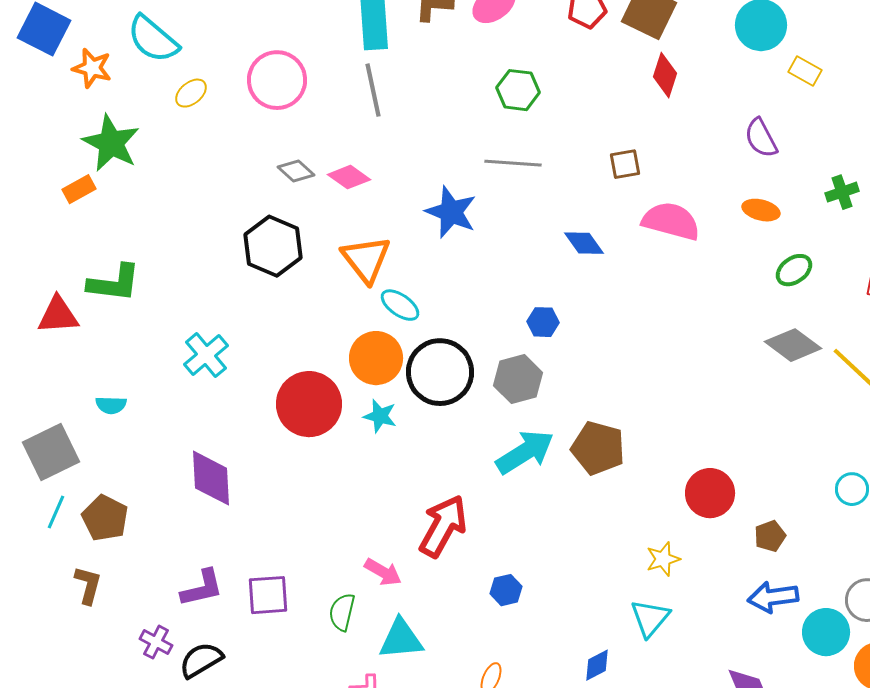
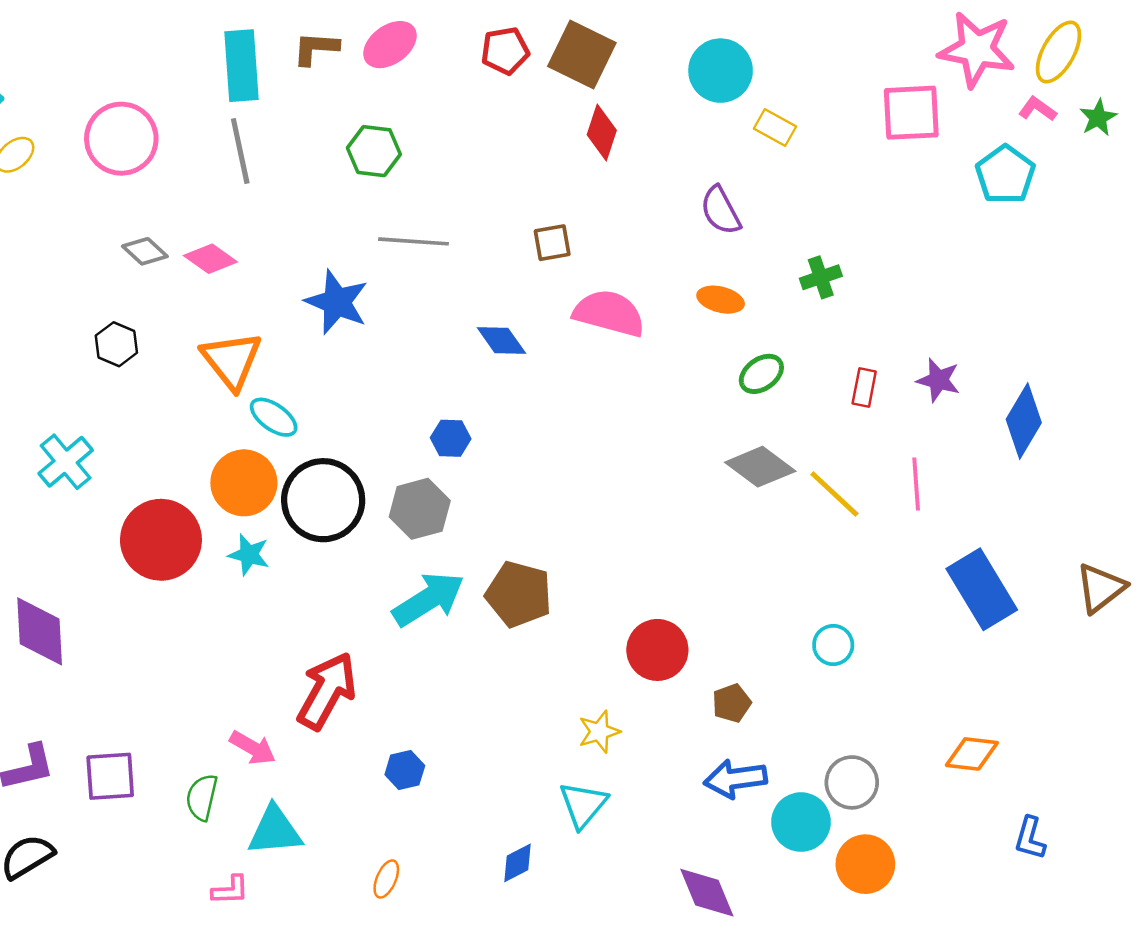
green hexagon: (518, 90) -> (374, 151), moved
black hexagon: (273, 246) -> (116, 344), size x0.6
cyan cross: (206, 355) -> (66, 462), moved

